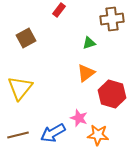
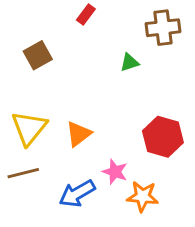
orange triangle: (86, 73) -> (79, 134), moved
brown line: (18, 135) -> (23, 173), moved

